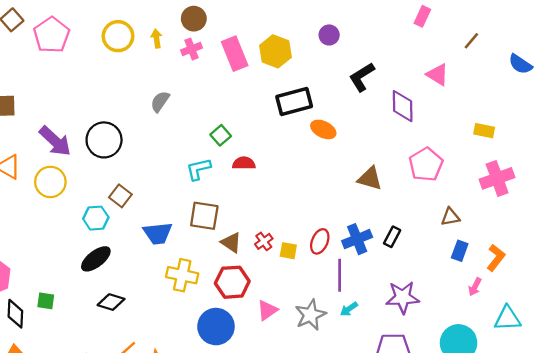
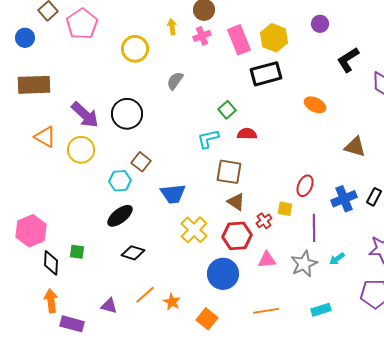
yellow circle: (118, 36) -> (135, 49), moved
black rectangle: (294, 101) -> (266, 74), moved
brown square: (204, 216) -> (229, 172), moved
red cross: (264, 241) -> (264, 221), moved
red ellipse: (320, 241) -> (305, 186), moved
yellow cross: (182, 275) -> (194, 230), turned 32
purple line: (340, 275) -> (314, 228), moved
pink triangle: (267, 310) -> (267, 260), turned 30

